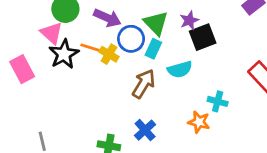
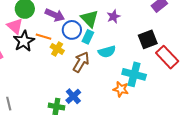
black square: (203, 37) -> (148, 39), moved
yellow cross: (109, 54) -> (57, 49), moved
cyan cross: (218, 101) -> (134, 74), size x1.6
blue cross: (145, 130) -> (73, 96), moved

